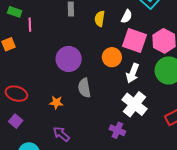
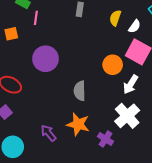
yellow semicircle: (100, 19) -> (115, 18), moved
purple circle: (69, 59) -> (45, 59), moved
orange star: (56, 102) -> (78, 124), moved, size x1.6

